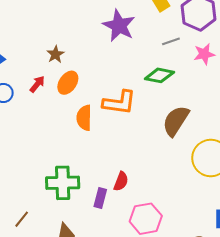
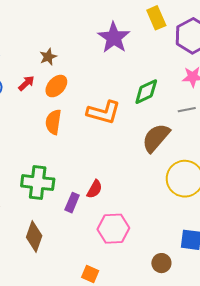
gray line: (171, 41) -> (187, 110), moved
green diamond: (159, 75) -> (146, 92), turned -44
orange semicircle: (84, 118) -> (53, 122), moved

